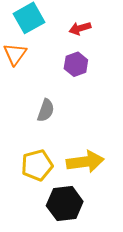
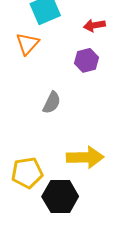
yellow pentagon: (37, 165) -> (27, 173), moved

